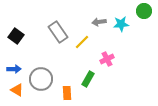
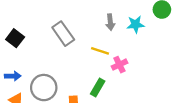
gray arrow: (99, 22) -> (110, 22), turned -88
yellow line: (82, 42) -> (100, 51), moved, turned 63

